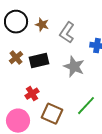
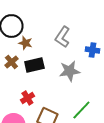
brown star: (42, 25) -> (25, 43), moved
gray star: (74, 67) -> (69, 71), turned -30

